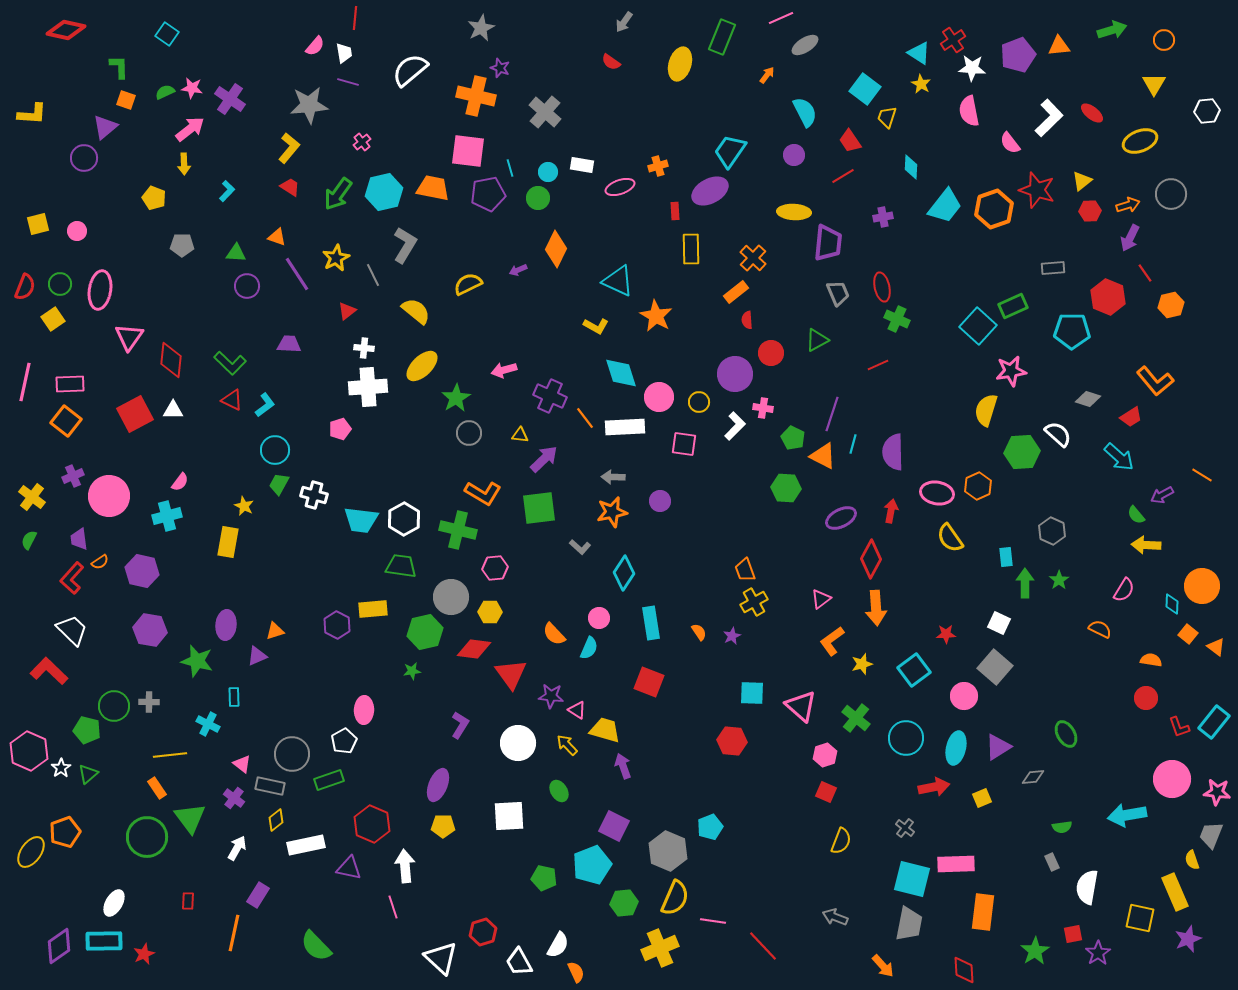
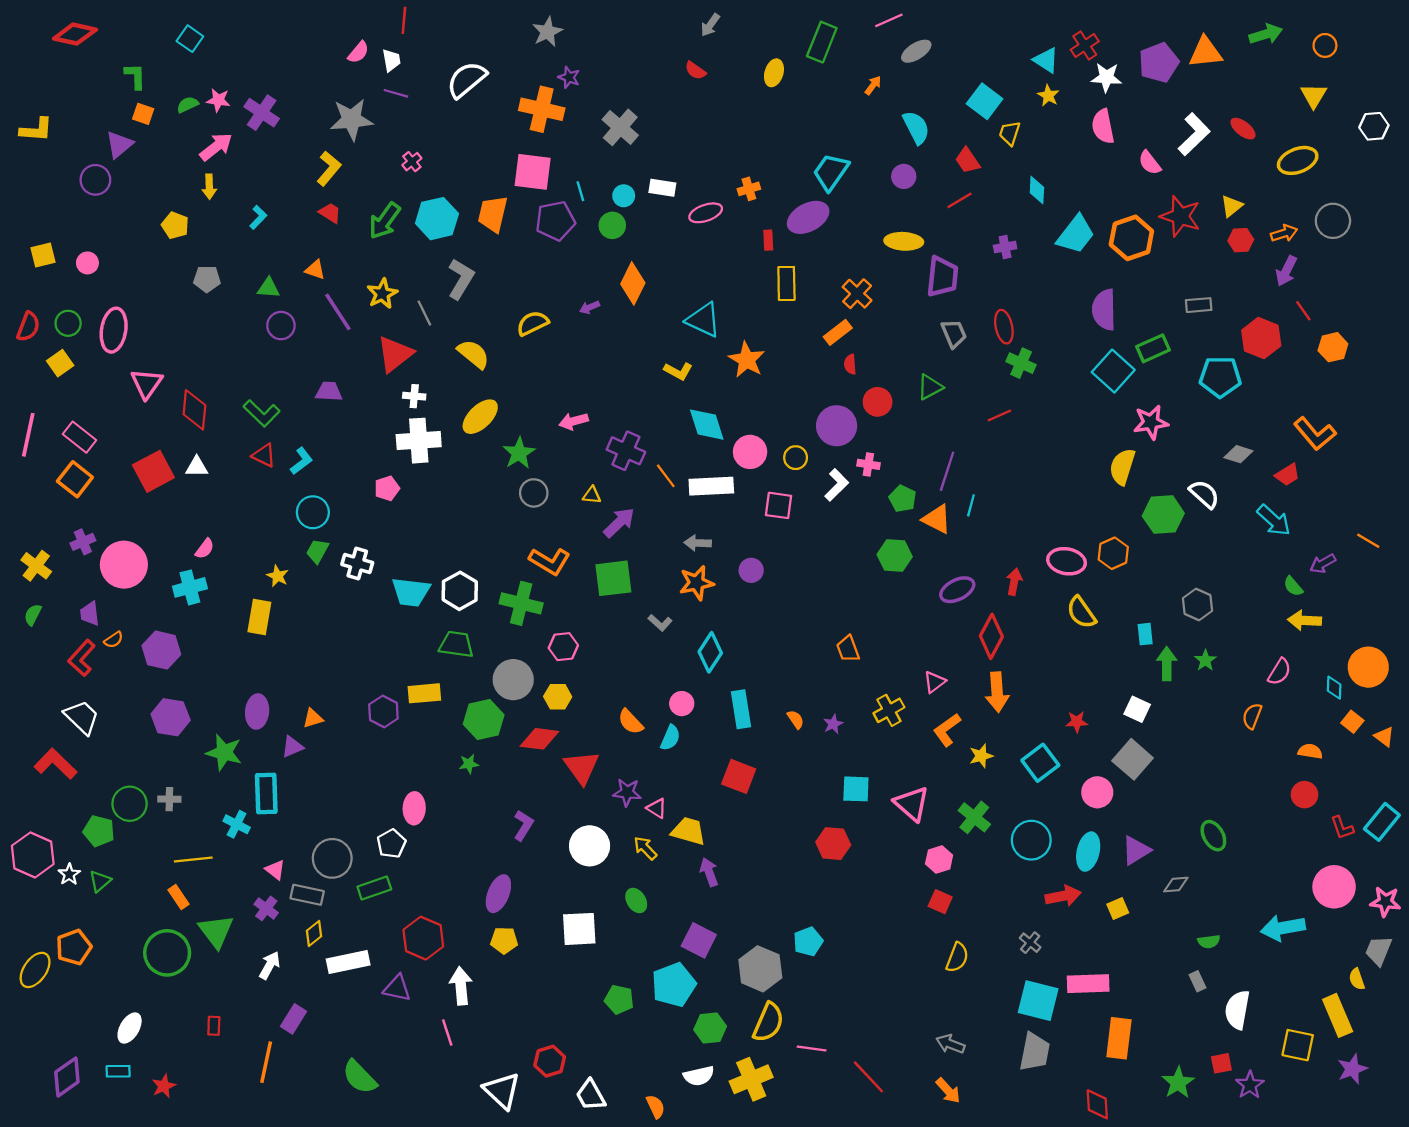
orange triangle: (1059, 46) -> (1205, 52), size x1.4
yellow ellipse: (680, 64) -> (774, 73), size x0.7
orange trapezoid: (433, 188) -> (493, 214), turned -88
red triangle: (347, 311) -> (395, 354), size x1.8
pink rectangle: (70, 384) -> (79, 437), turned 40
purple semicircle: (893, 452) -> (1104, 310), moved
yellow cross: (754, 602) -> (889, 710), moved
orange semicircle: (1100, 629) -> (1252, 716), turned -95
cyan rectangle: (234, 697) -> (266, 793), size x1.8
cyan rectangle: (104, 941) -> (118, 1071), size x0.6
white semicircle: (558, 945) -> (699, 1076), moved, turned 48
orange arrow: (883, 966) -> (948, 1091), moved

